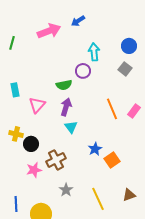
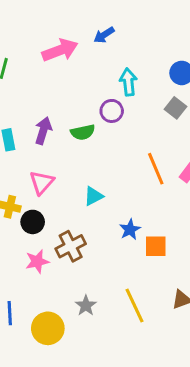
pink triangle: (37, 105) -> (42, 182), moved
purple arrow: (66, 107) -> (43, 131), moved
cyan triangle: (71, 127) -> (93, 196), turned 40
orange square: (112, 160) -> (156, 246), turned 35
gray star: (66, 190) -> (86, 306), moved

